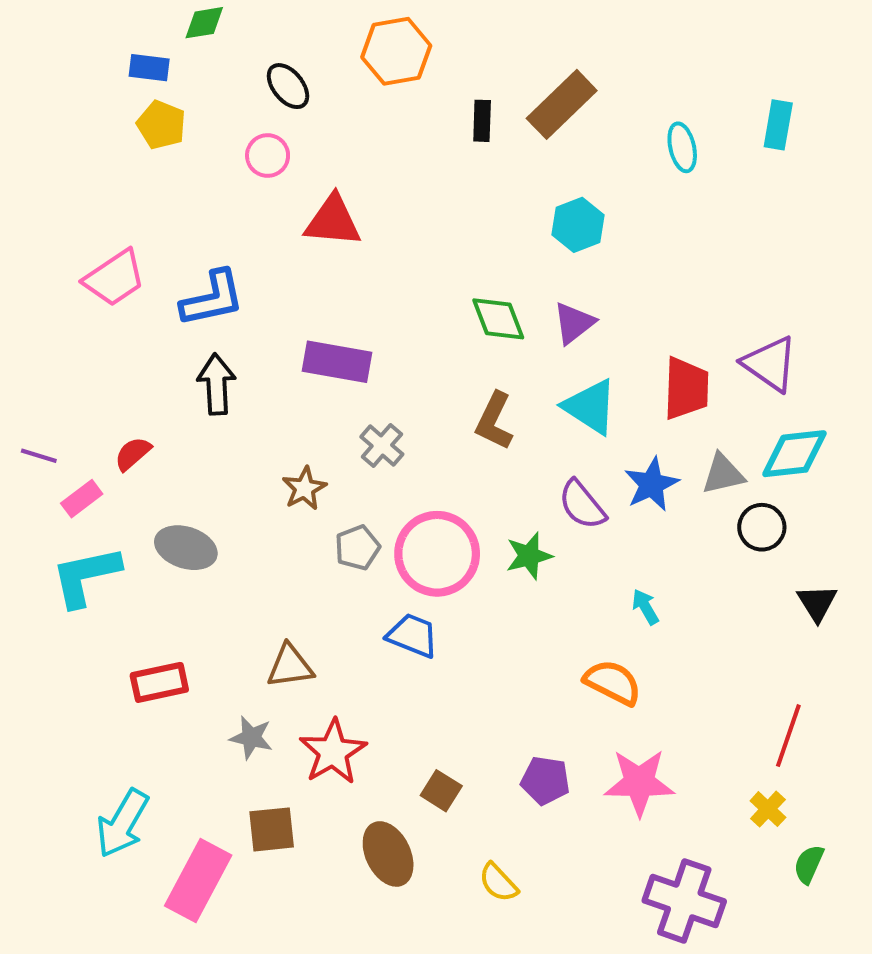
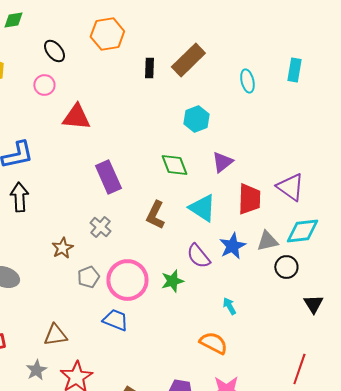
green diamond: (498, 319) -> (174, 165), moved
purple triangle: (574, 323) -> (222, 162), moved
purple rectangle: (337, 362) -> (108, 177), moved, turned 56
gray star: (251, 738) -> (36, 370), turned 30

